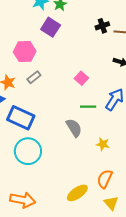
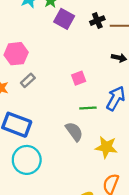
purple square: (51, 27) -> (64, 19), moved
pink square: (81, 78) -> (79, 78), turned 32
yellow star: (103, 144) -> (106, 147), size x1.5

